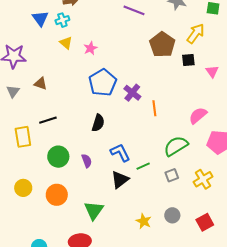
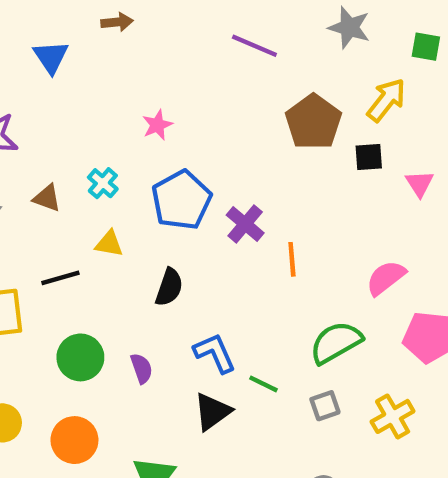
cyan cross: (62, 20) -> (103, 183), moved, turned -32
yellow triangle: (66, 43) -> (109, 244), moved, turned -32
green line: (143, 166) -> (263, 384), turned 48

